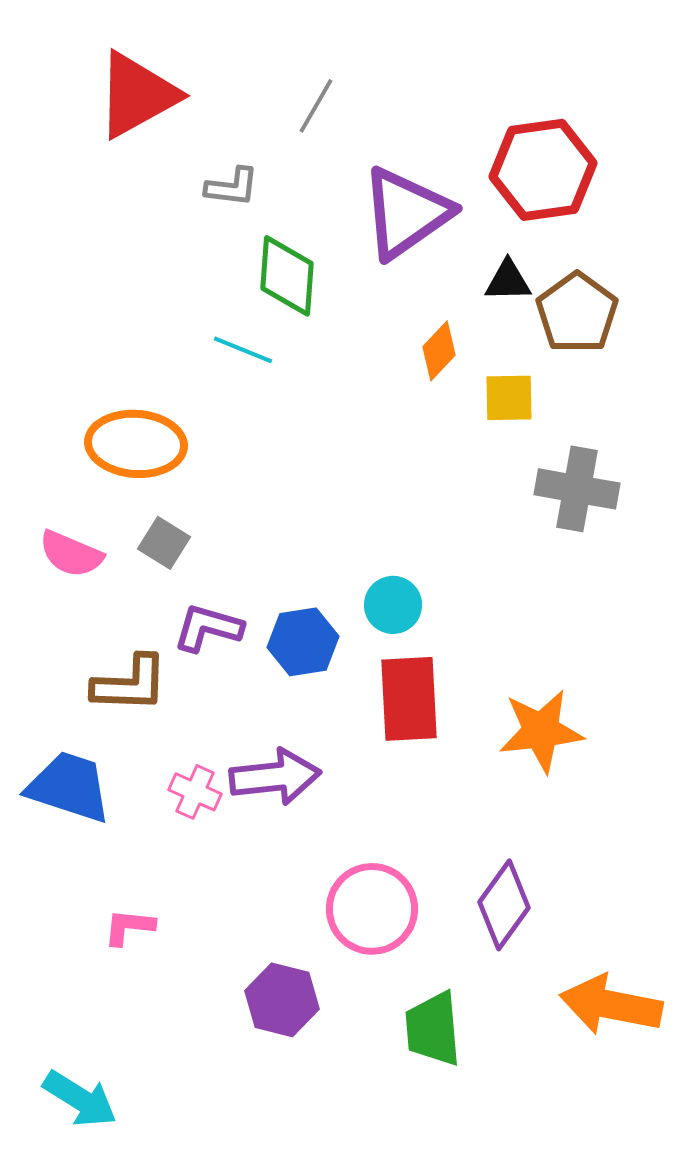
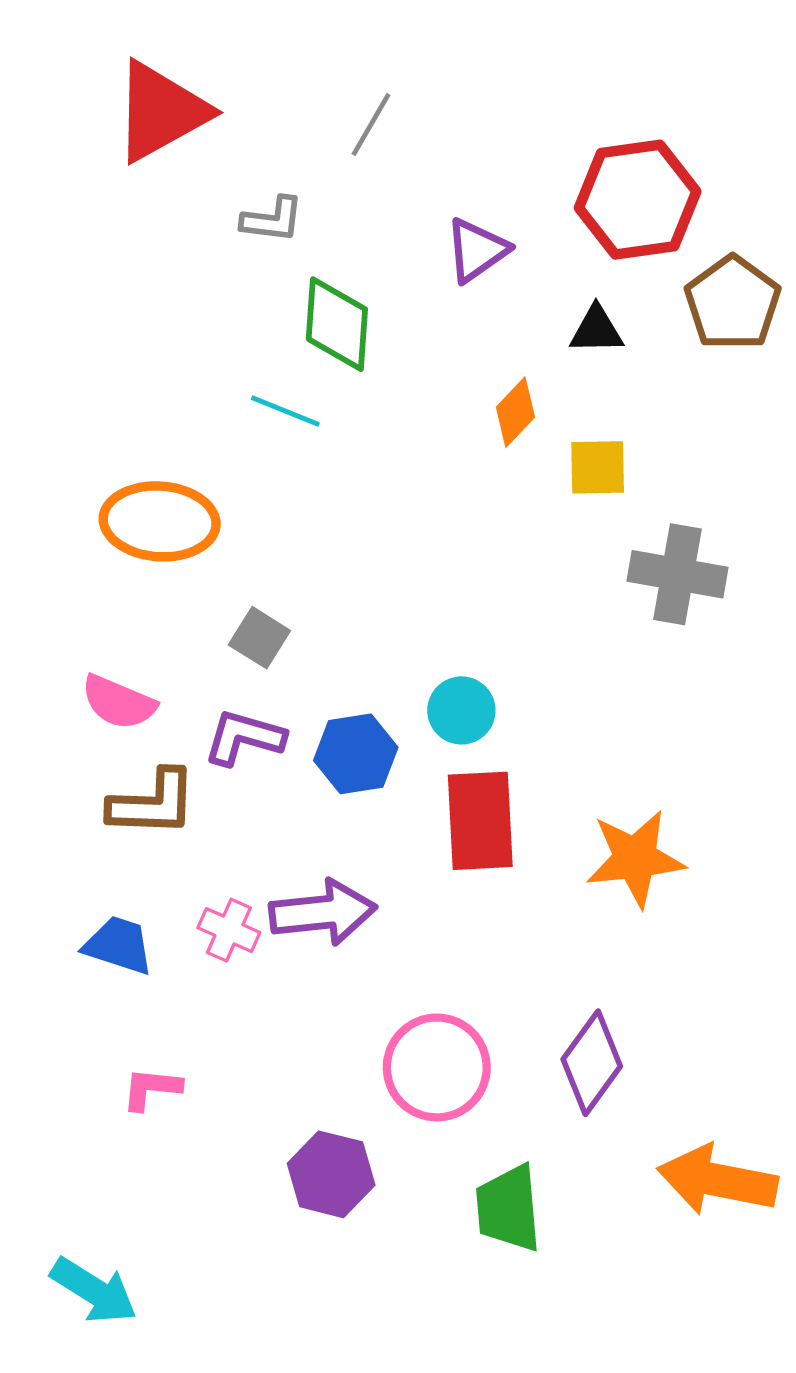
purple triangle: (406, 213) -> (477, 250), size x0.6
brown pentagon: (577, 313) -> (733, 303), moved
gray square: (164, 543) -> (259, 638), moved
pink semicircle: (71, 554) -> (119, 702), moved
blue trapezoid: (69, 787) -> (119, 945), moved, size x0.7

